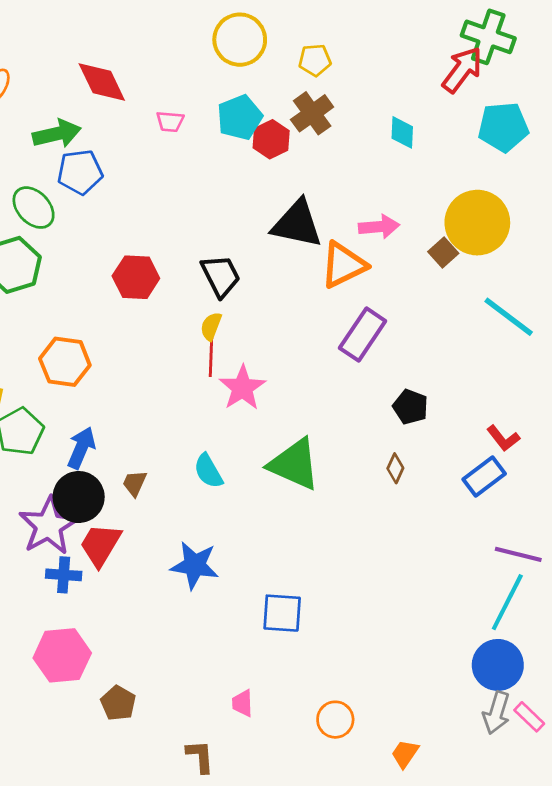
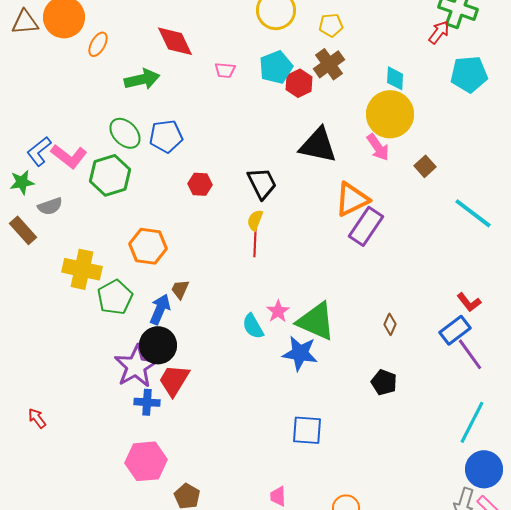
red arrow: (462, 70) -> (439, 32), size x0.7
blue pentagon: (80, 172) -> (166, 136), moved
yellow circle: (477, 223) -> (390, 114), moved
pink arrow: (379, 227) -> (378, 147), turned 60
orange triangle: (343, 265) -> (352, 199), moved
red hexagon: (136, 277) -> (200, 184), size x0.7
pink star: (242, 388) -> (278, 311), moved, size x0.7
black pentagon: (410, 407) -> (384, 382), moved
brown trapezoid: (135, 483) -> (180, 289), moved
purple line: (518, 554) -> (470, 354), moved, turned 40
blue star: (195, 565) -> (300, 353), moved
blue circle: (498, 665) -> (484, 469), moved

